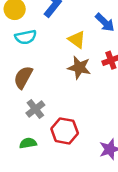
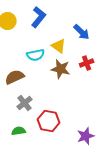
cyan semicircle: (26, 37) -> (36, 55), moved
brown semicircle: (23, 77) -> (15, 77), turned 36

